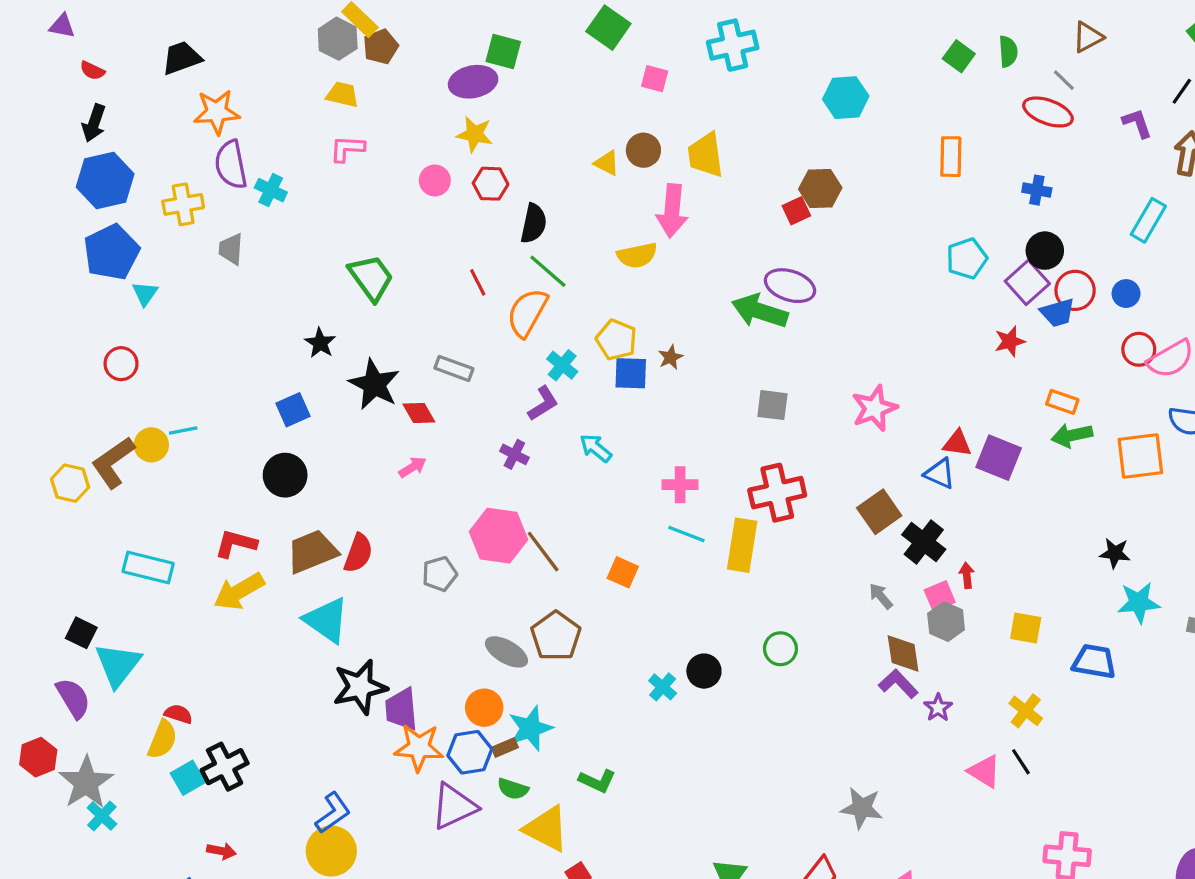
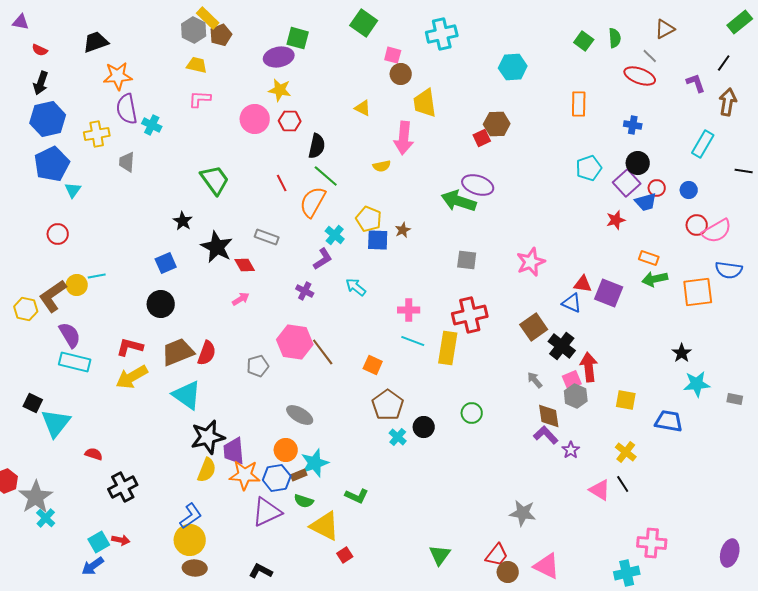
brown circle: (643, 150) -> (401, 74), moved
pink circle: (435, 180) -> (255, 119), size x1.5
yellow semicircle: (637, 255) -> (382, 166), size x0.7
red circle: (1075, 290) -> (657, 188), size x0.7
black star: (1115, 553) -> (682, 353), turned 30
red arrow: (967, 575) -> (589, 367), size x1.8
brown pentagon: (556, 636) -> (388, 405), moved
purple semicircle: (73, 698) -> (70, 335), moved
yellow semicircle: (162, 740) -> (207, 470), moved
cyan square: (188, 778) -> (99, 542), moved

